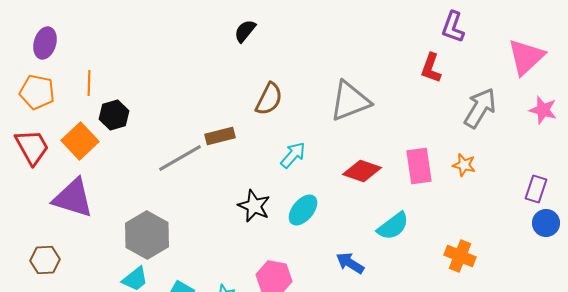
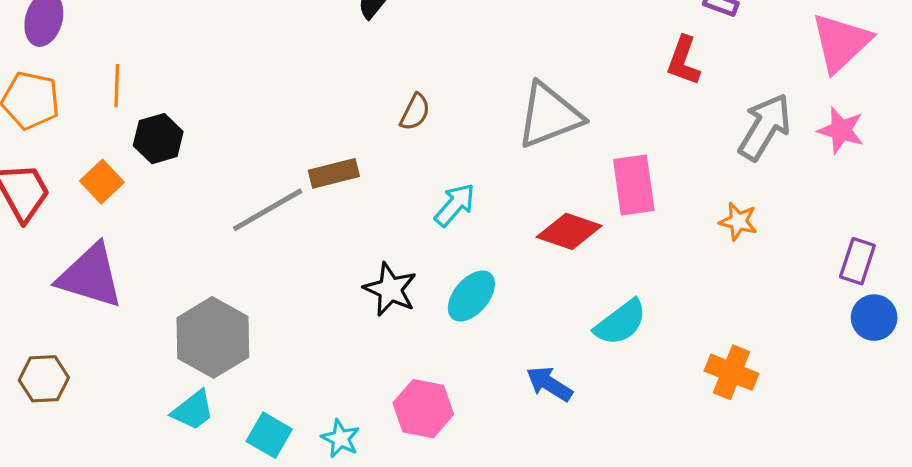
brown semicircle: (269, 99) -> (415, 112), size x0.7
pink star: (543, 110) -> (841, 130), moved
orange square: (80, 141) -> (102, 182), size x0.7
pink rectangle: (419, 166) -> (634, 185), moved

